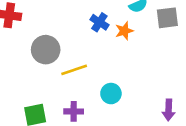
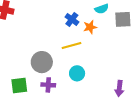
gray circle: (46, 50) -> (42, 62), moved
yellow line: (74, 70) -> (71, 45), moved

